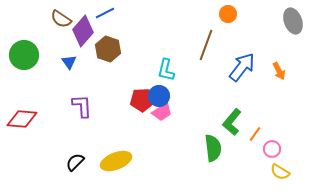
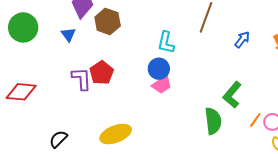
blue arrow: (242, 67) -> (242, 40), size x0.6
red pentagon: (142, 100) -> (102, 73), moved, turned -30
orange line: (255, 134) -> (255, 120), moved
black semicircle: (75, 162) -> (58, 139), moved

